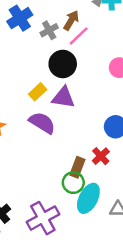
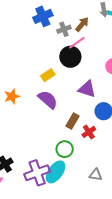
pink line: (79, 36) -> (77, 43), moved
purple triangle: (63, 97) -> (87, 89), moved
brown rectangle: (77, 167) -> (72, 121), moved
cyan ellipse: (88, 198) -> (56, 172), moved

